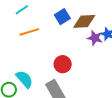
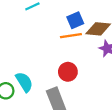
orange line: (29, 32) -> (71, 36), moved

